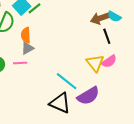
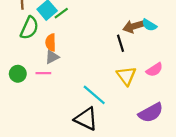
black line: (107, 36) -> (120, 43), moved
pink semicircle: (109, 61) -> (154, 70), moved
purple semicircle: (88, 96) -> (151, 113), moved

